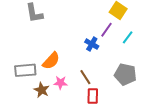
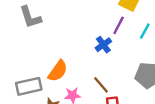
blue cross: (92, 44) -> (103, 45), turned 32

